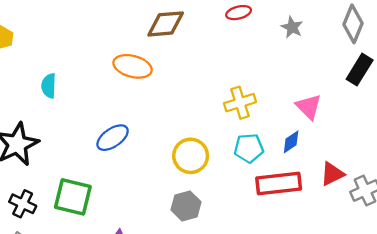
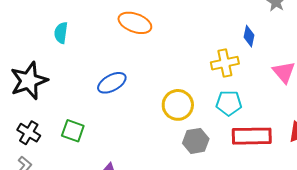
blue diamond: (291, 142) -> (249, 36), moved, turned -50
green square: (73, 197) -> (73, 131), size x0.7
gray hexagon: (186, 206) -> (196, 141), moved

